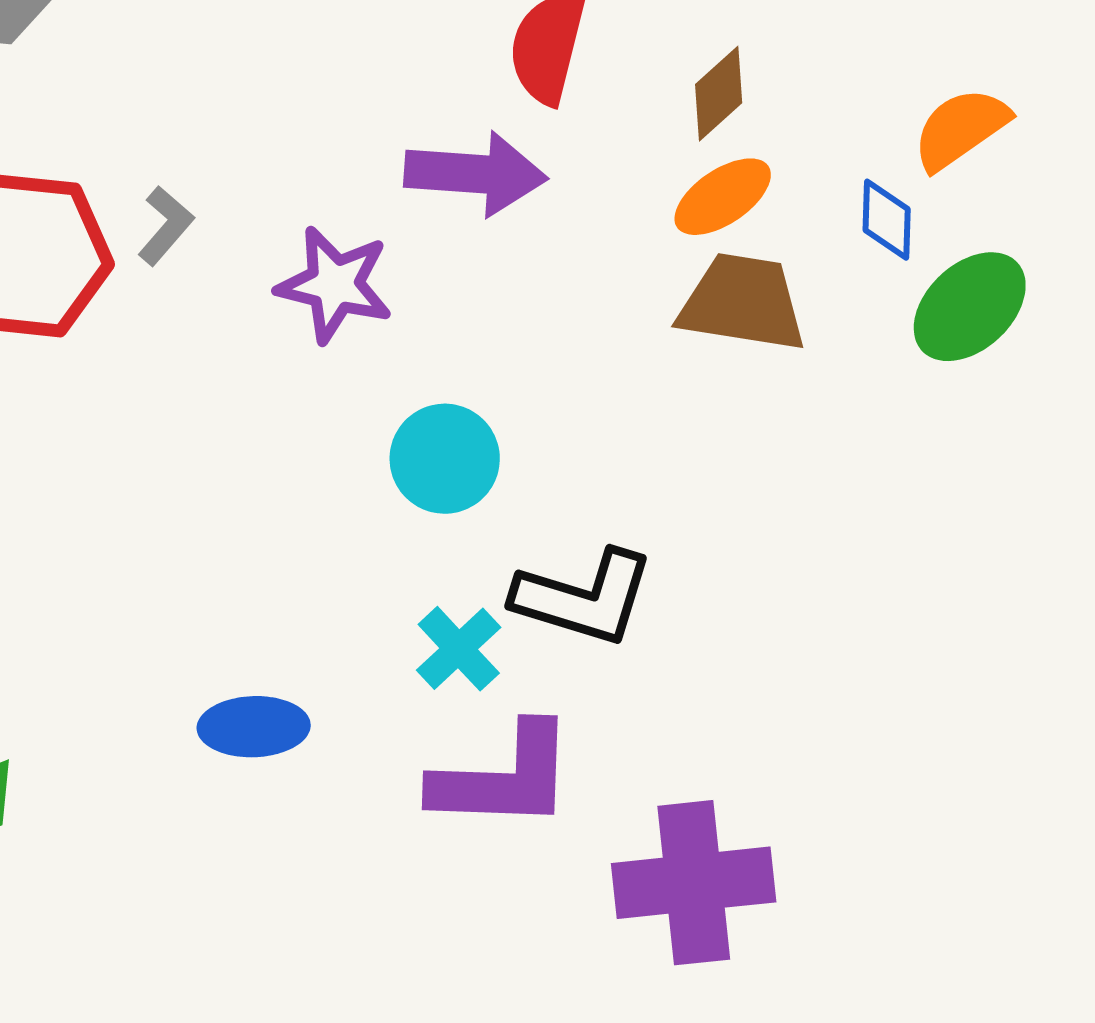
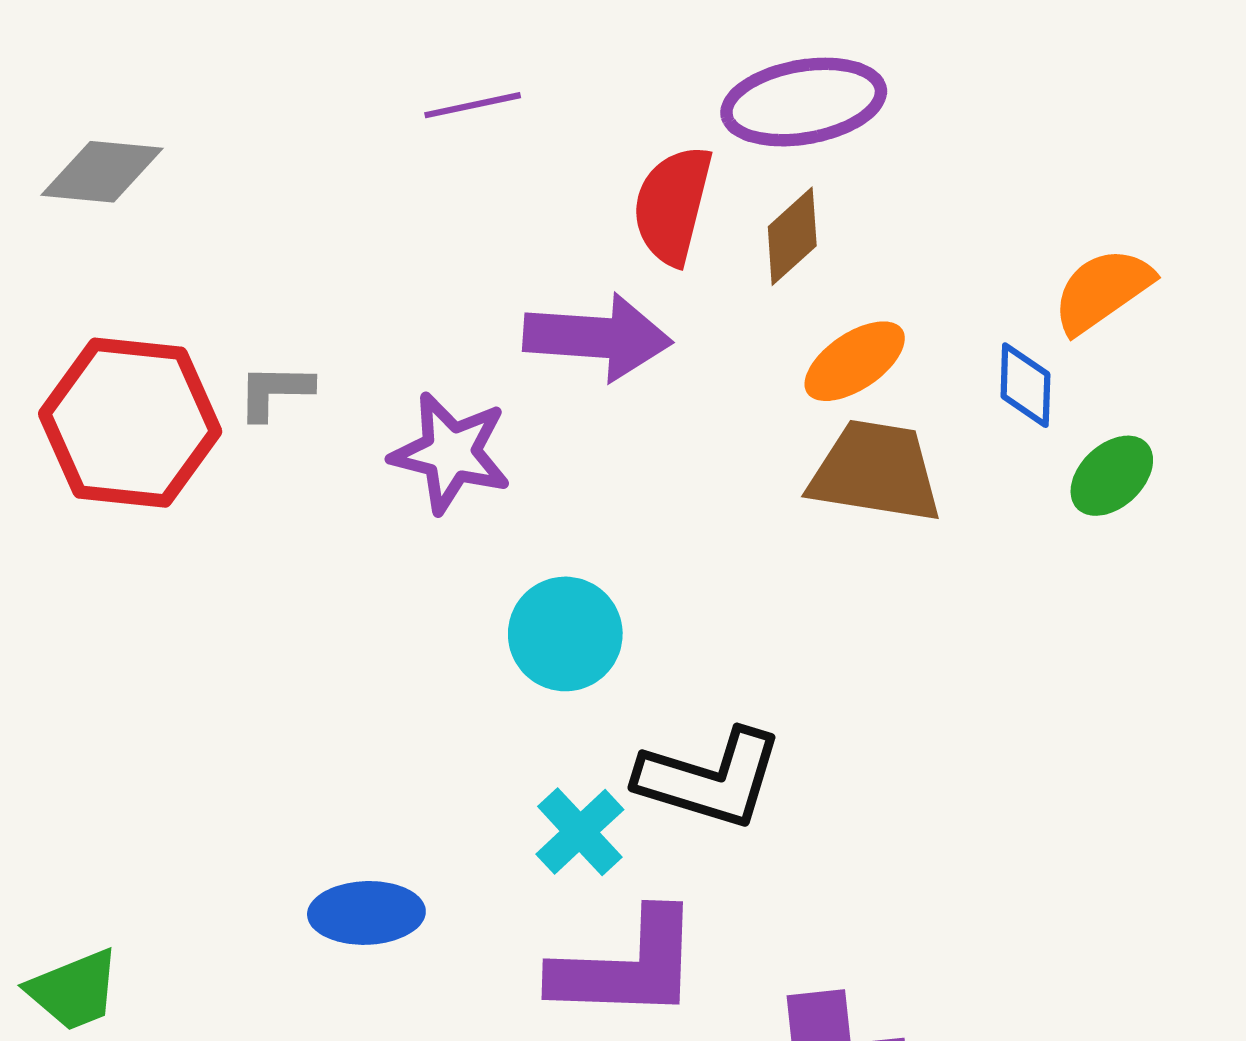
brown diamond: (719, 94) -> (792, 236), moved
gray L-shape: (166, 226) -> (275, 391), turned -130
green ellipse: (970, 307) -> (1112, 476), size x0.7

